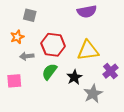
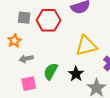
red hexagon: (53, 45) -> (49, 20), moved
pink square: (14, 81) -> (29, 84), moved

